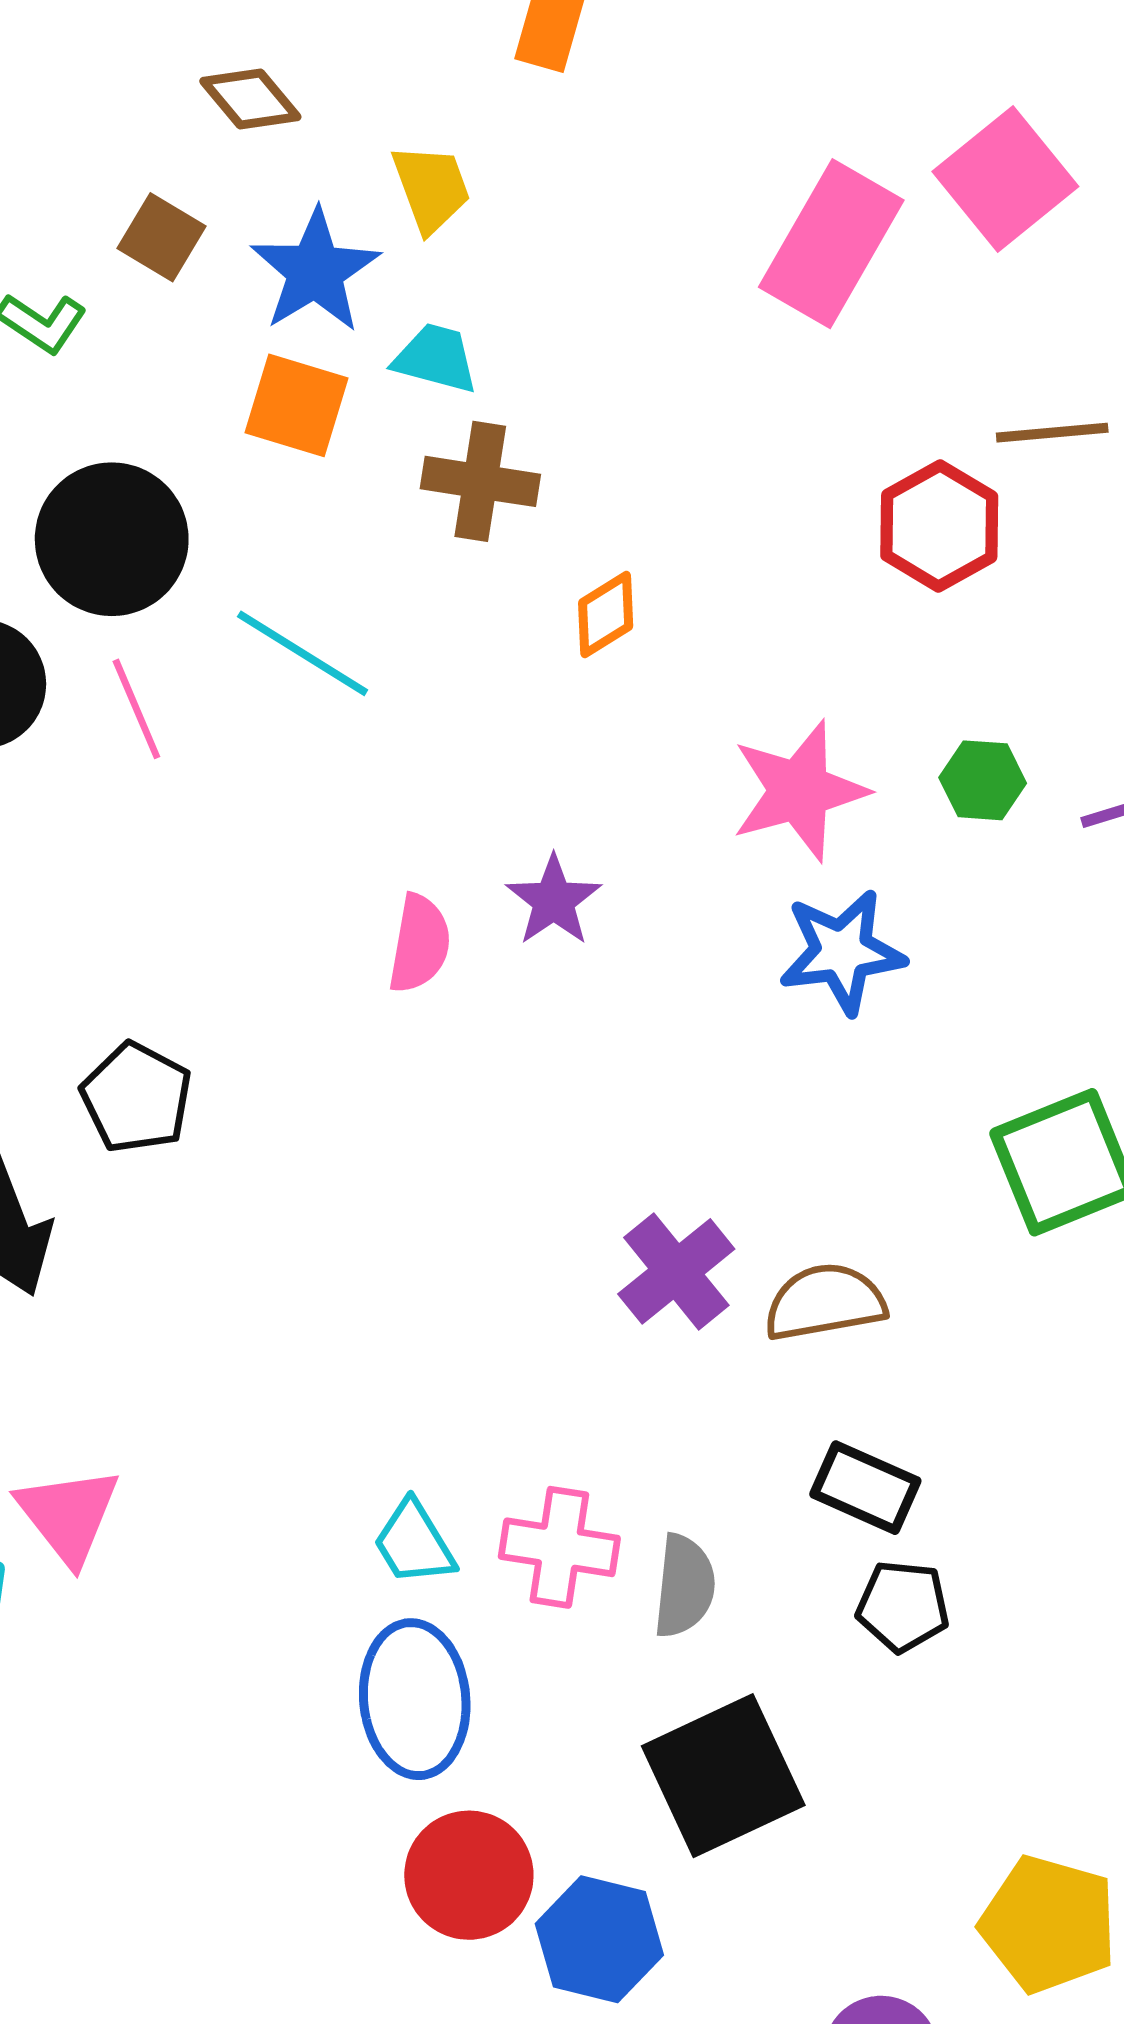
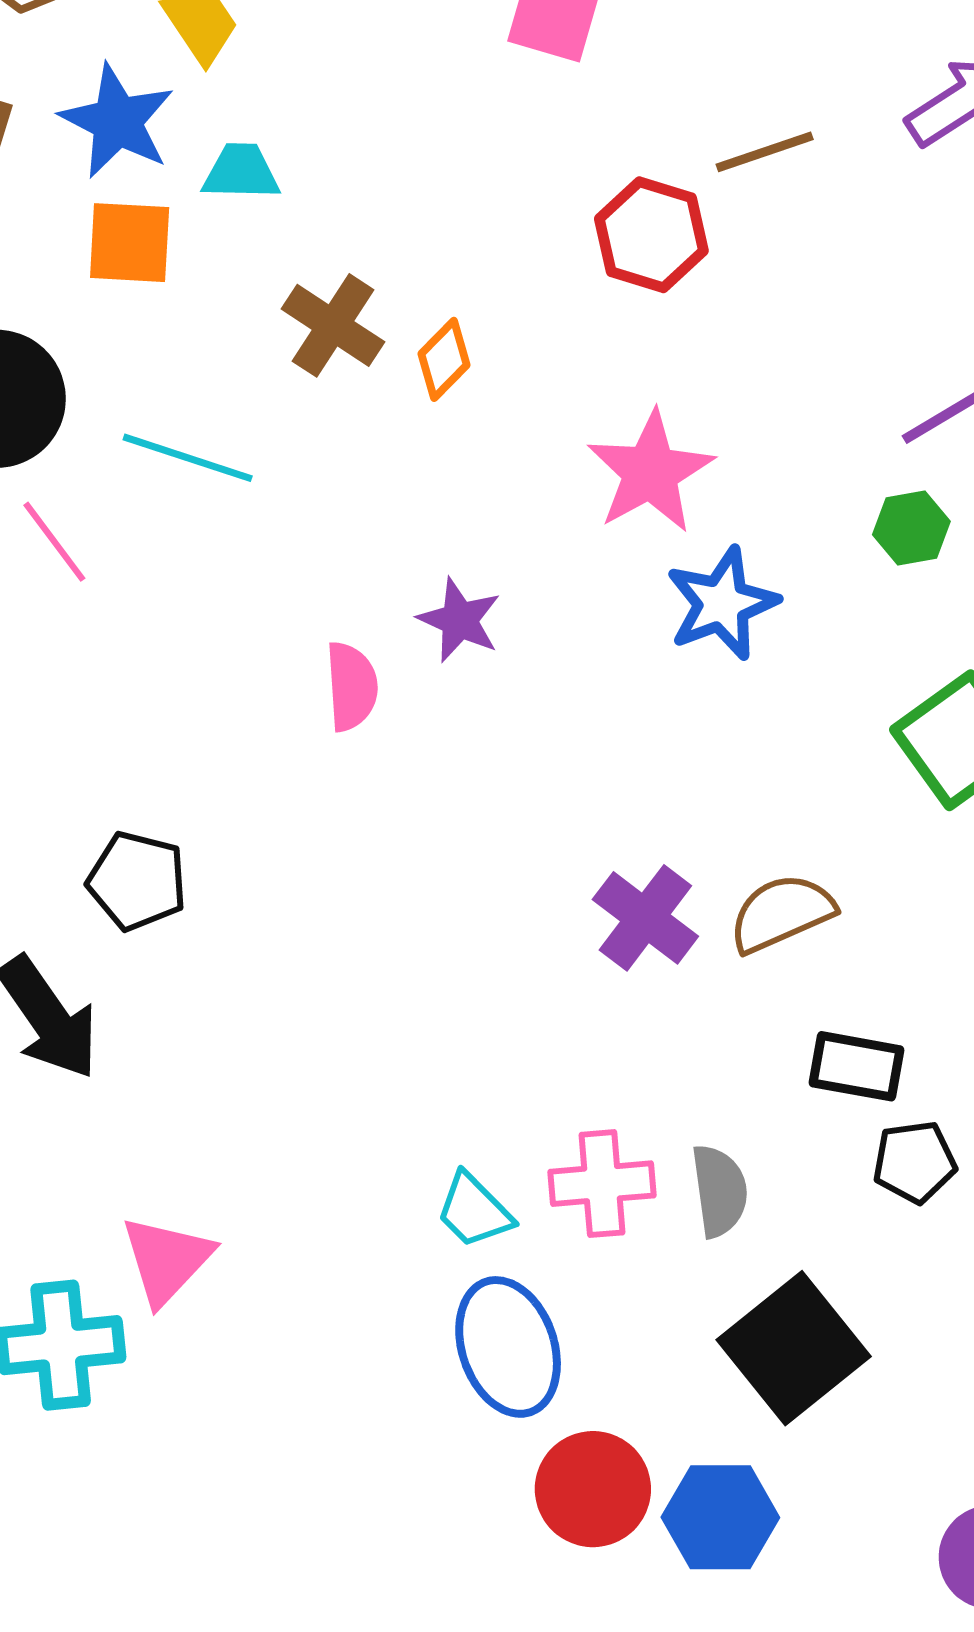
brown line: (1052, 433) -> (765, 152), moved
brown cross: (480, 481) -> (333, 325), moved, turned 38
red hexagon: (939, 526) -> (651, 235), moved
green hexagon: (983, 780) -> (911, 528), moved
pink triangle: (68, 1515) -> (167, 1260), turned 35

